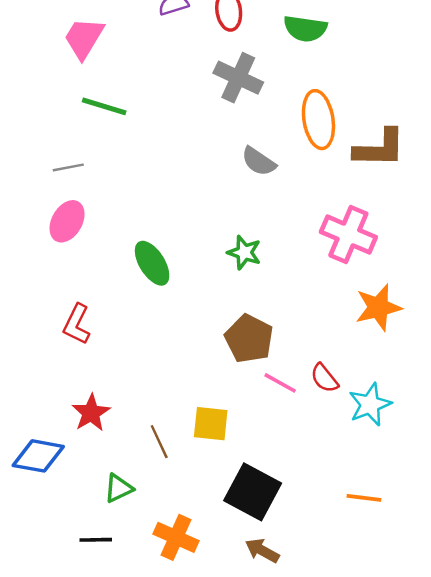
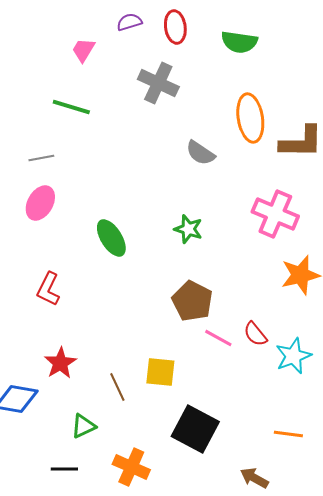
pink trapezoid: (84, 38) -> (83, 50), moved, size x0.7
gray cross: (238, 78) -> (158, 83), moved
brown arrow: (262, 551) -> (254, 478), moved

